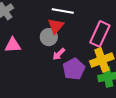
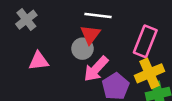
pink arrow: (59, 54) -> (96, 69), size x1.6

